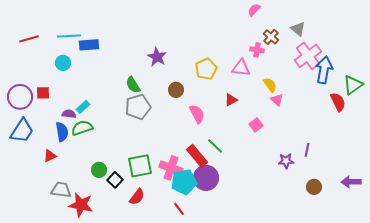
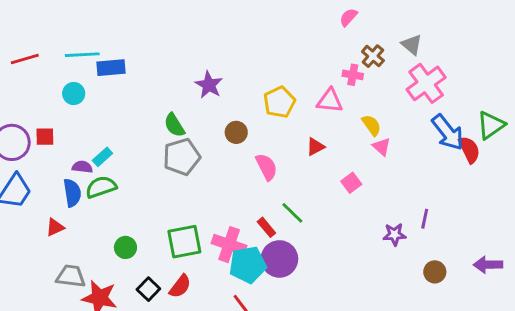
blue arrow: (324, 70) -> (448, 132), moved, turned 132
red rectangle: (197, 156) -> (266, 227), size x0.6
black square: (115, 180) -> (148, 289), moved

